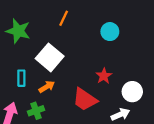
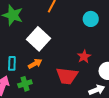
cyan rectangle: (21, 78) -> (12, 63), moved
red trapezoid: (85, 99) -> (67, 76), turned -30

